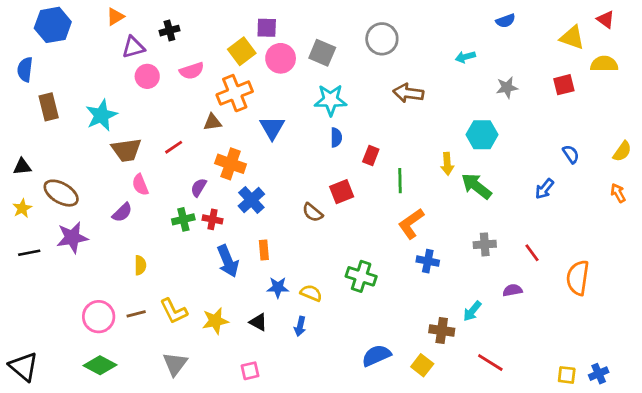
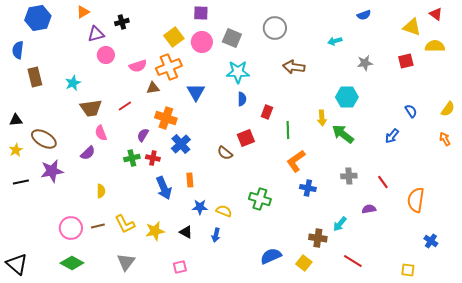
purple square: (267, 28) -> (201, 13), moved
pink semicircle: (192, 71) -> (138, 66), moved
cyan star: (101, 115) -> (73, 83), size x0.7
blue cross: (599, 374) -> (431, 241), moved, turned -32

